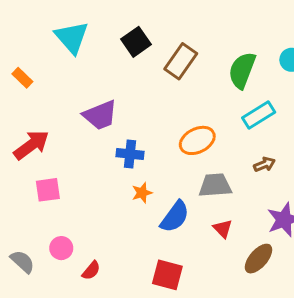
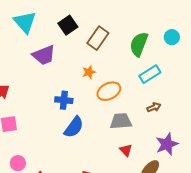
purple trapezoid: (100, 115) -> (44, 55), moved
orange star: (142, 193) -> (89, 72), moved
blue semicircle: (175, 217) -> (74, 127), moved

